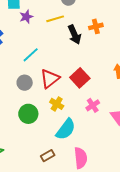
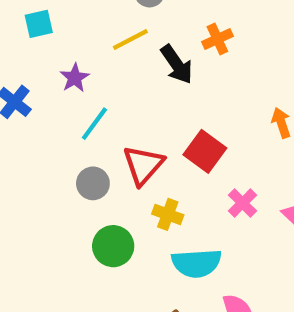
purple star: (26, 17) -> (75, 78), moved
cyan semicircle: (66, 129) -> (196, 263), turned 60

